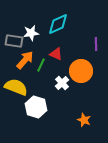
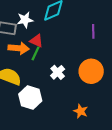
red triangle: (56, 54) -> (37, 41), moved
orange arrow: (25, 60) -> (19, 48), turned 54
orange circle: (81, 71) -> (91, 71), moved

